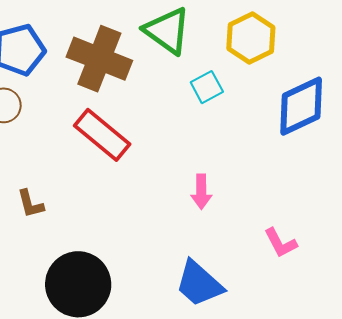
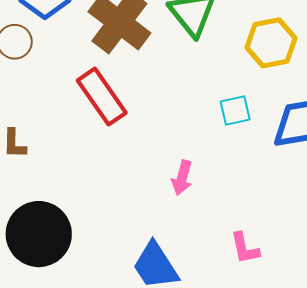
cyan square: (207, 87) -> (235, 110), moved

